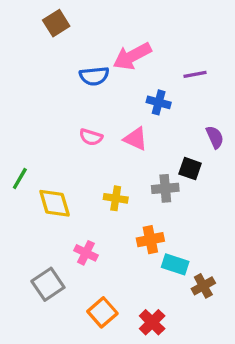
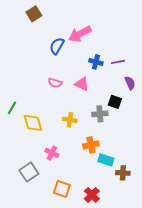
purple line: (195, 74) -> (118, 62), moved
blue semicircle: (94, 76) -> (57, 46), turned 126
brown cross: (203, 286) -> (123, 173), turned 32
orange square: (102, 312) -> (62, 189), turned -30

